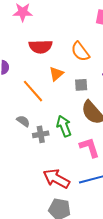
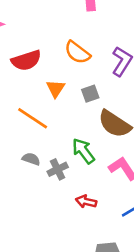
red arrow: (56, 179) -> (86, 202), moved, size x0.6

